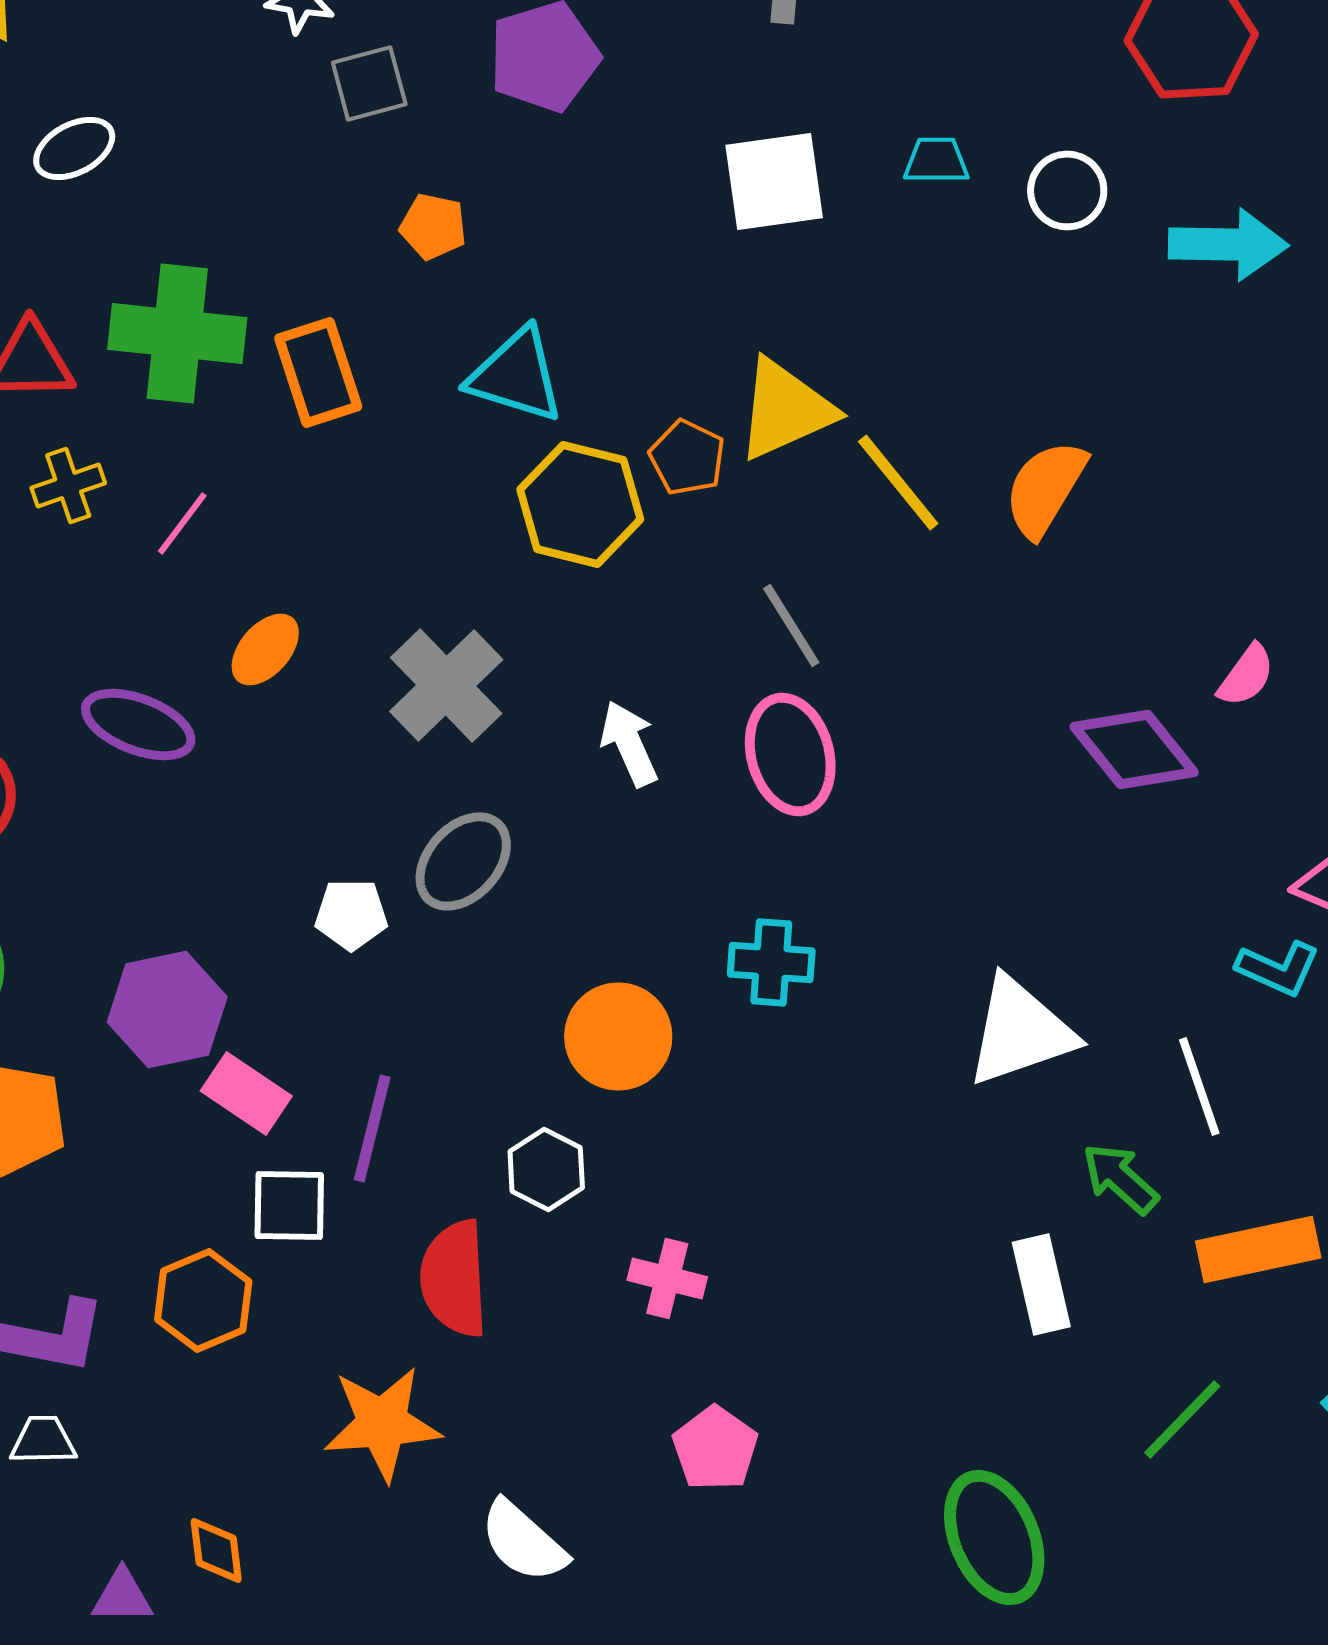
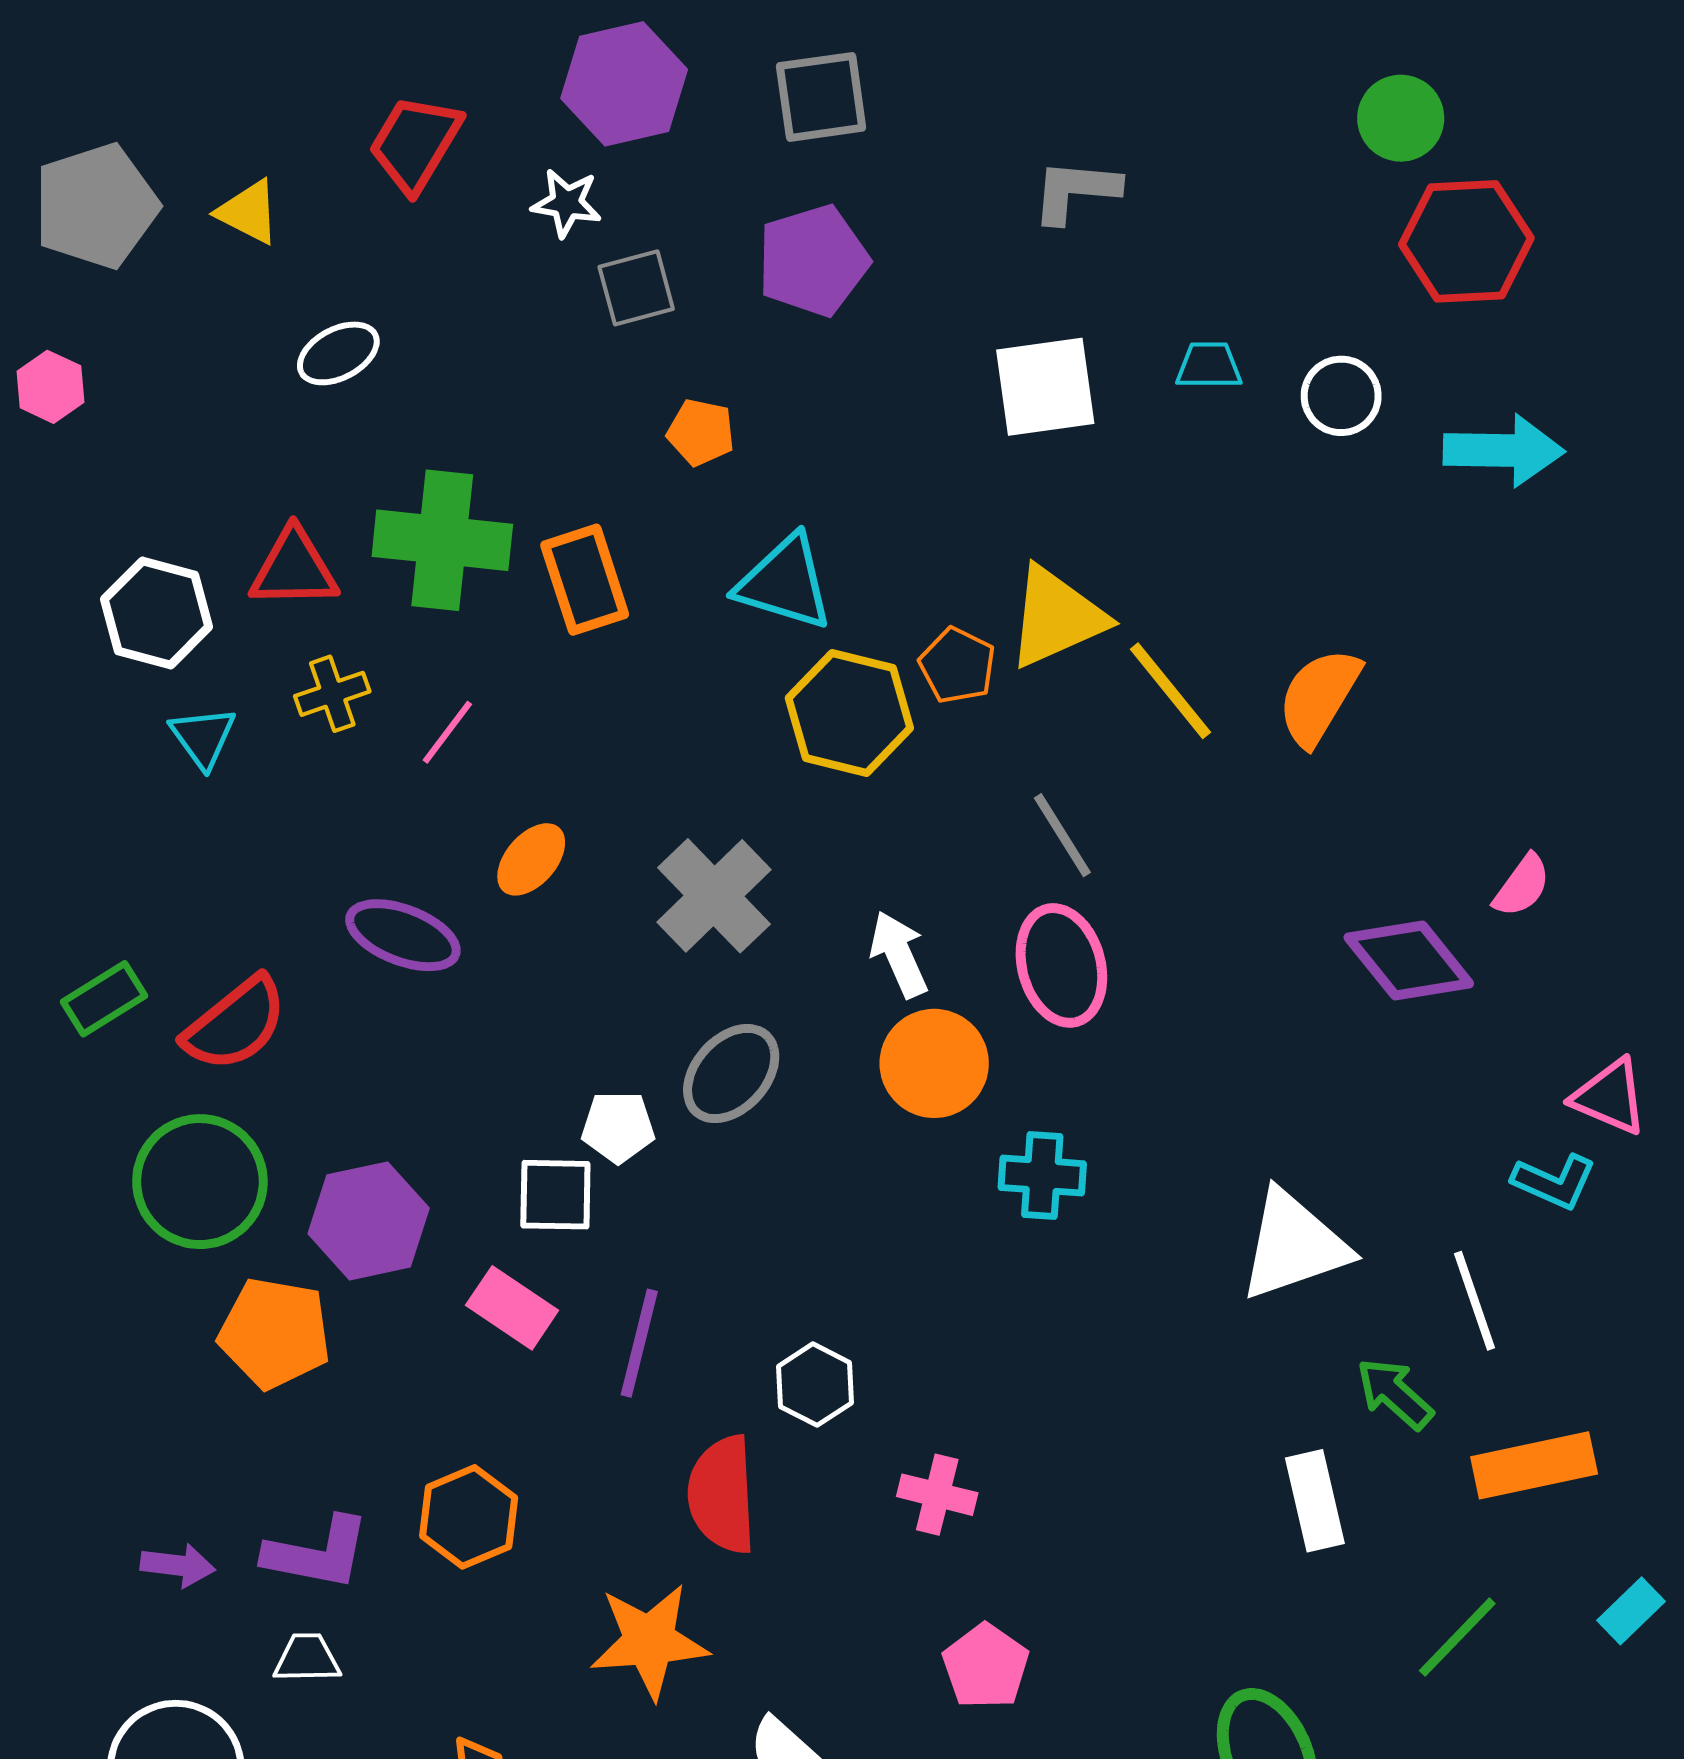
purple hexagon: (167, 1009) -> (369, 1221), moved
orange circle: (618, 1036) -> (934, 1063), moved
white square: (289, 1205) -> (555, 1195), moved

